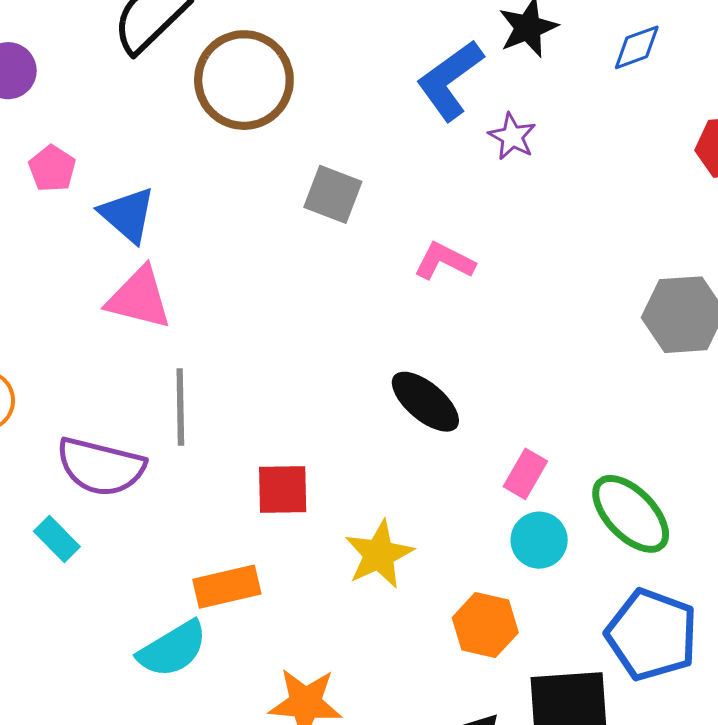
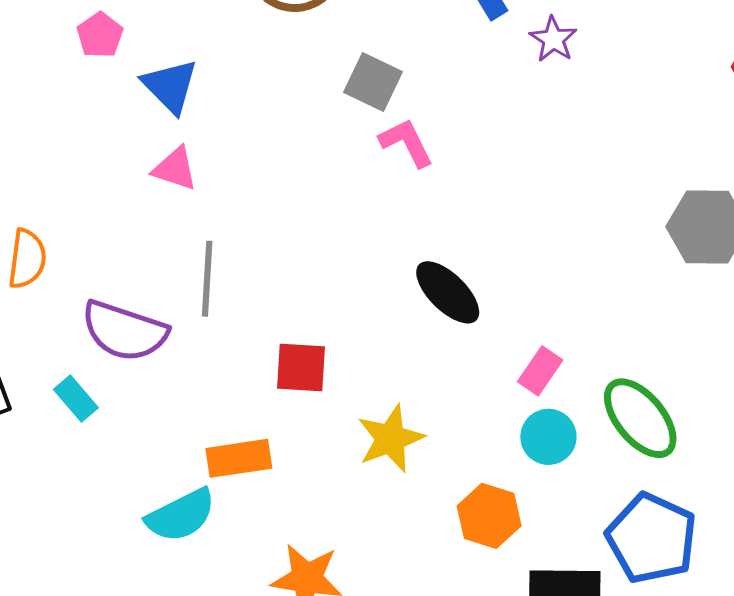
pink L-shape: (444, 261) -> (406, 143), moved, turned 32
pink triangle: (139, 298) -> (175, 169), size x0.7

